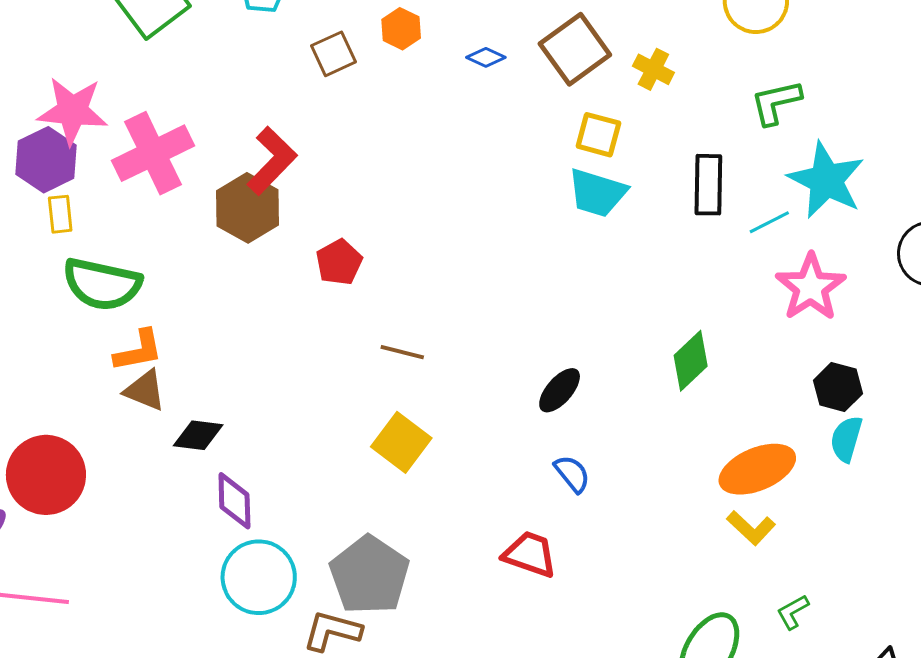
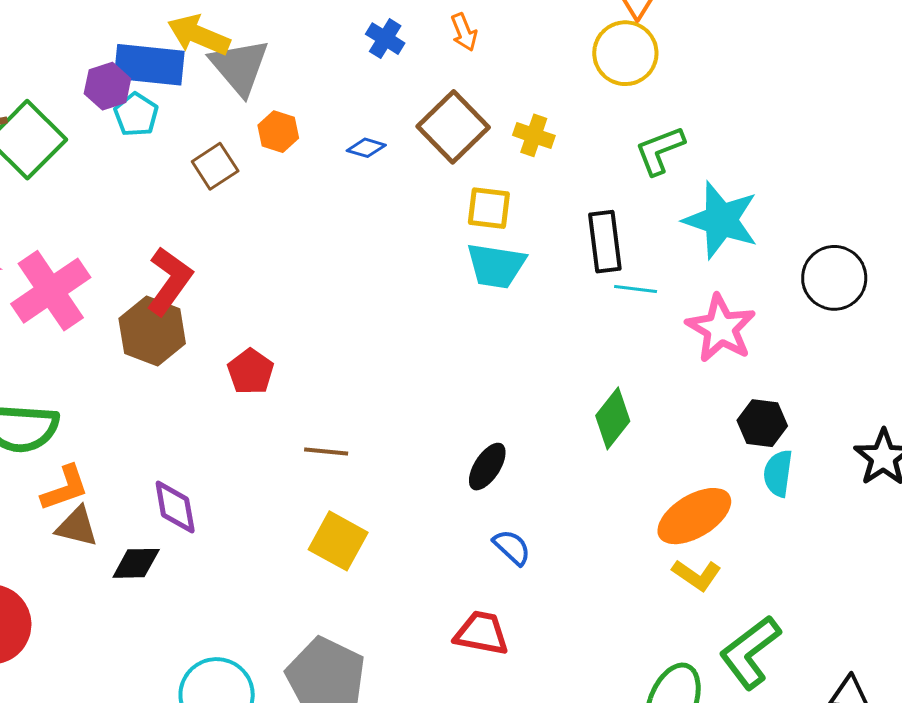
cyan line: (769, 222) -> (636, 289), moved, turned 42
purple diamond: (234, 501) -> (175, 507), moved
green L-shape: (793, 612) -> (750, 652), size x2.0

